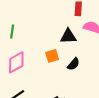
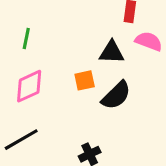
black semicircle: (73, 64) -> (116, 95), size x1.5

